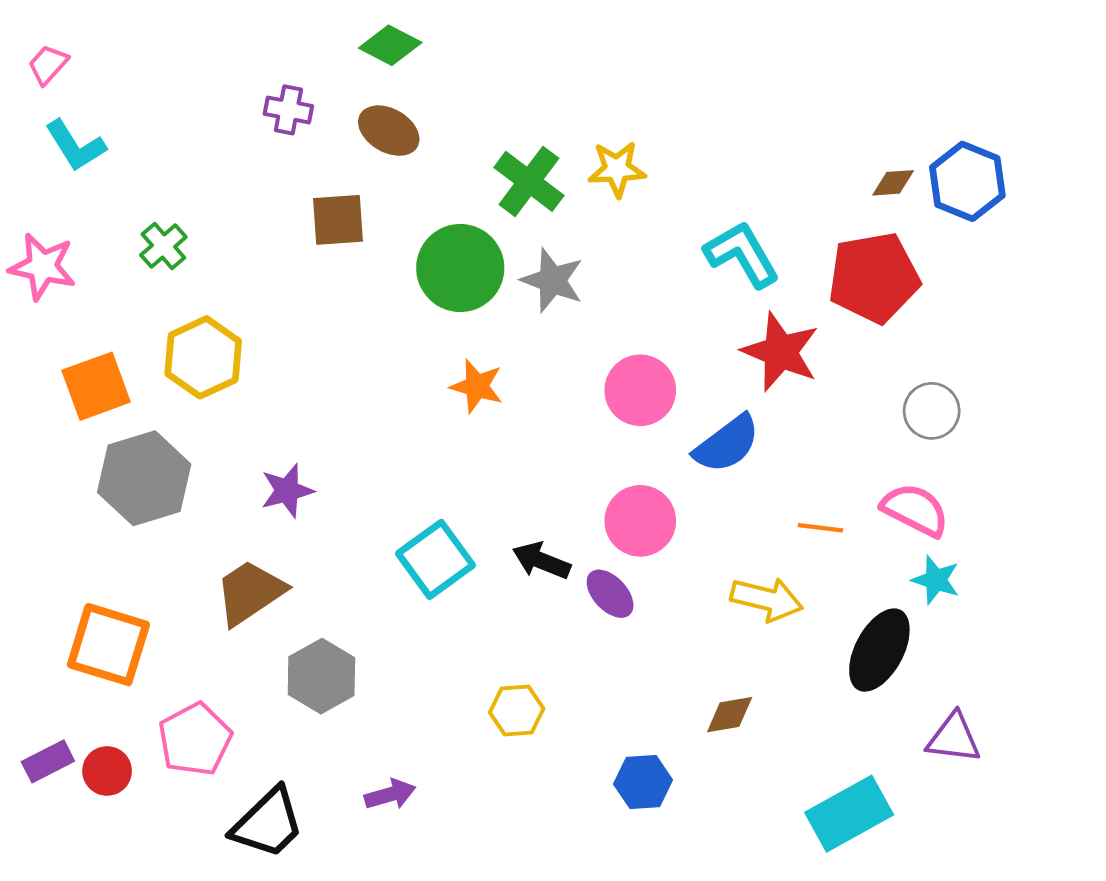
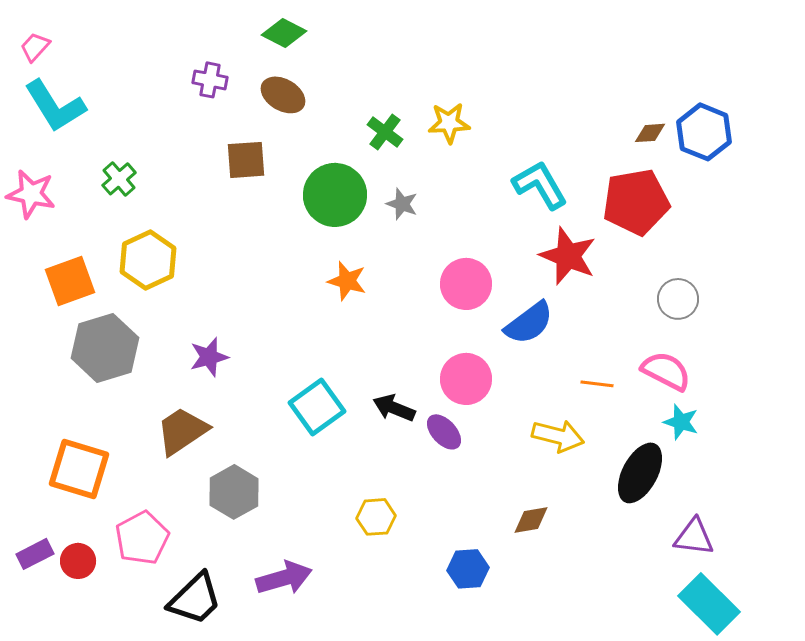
cyan L-shape: (75, 146) -> (55, 106), size x1.4
green cross: (529, 181) -> (385, 132), size x0.7
gray star: (552, 280) -> (402, 204), size x0.7
purple arrow: (390, 794) -> (284, 578), size x1.5
cyan rectangle: (849, 814) -> (709, 604), moved, turned 74

